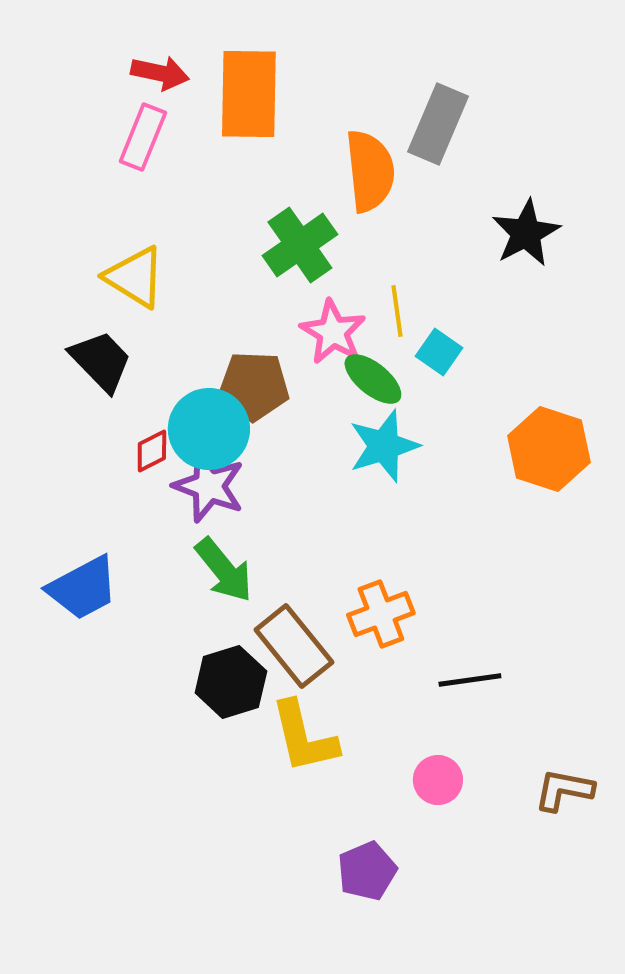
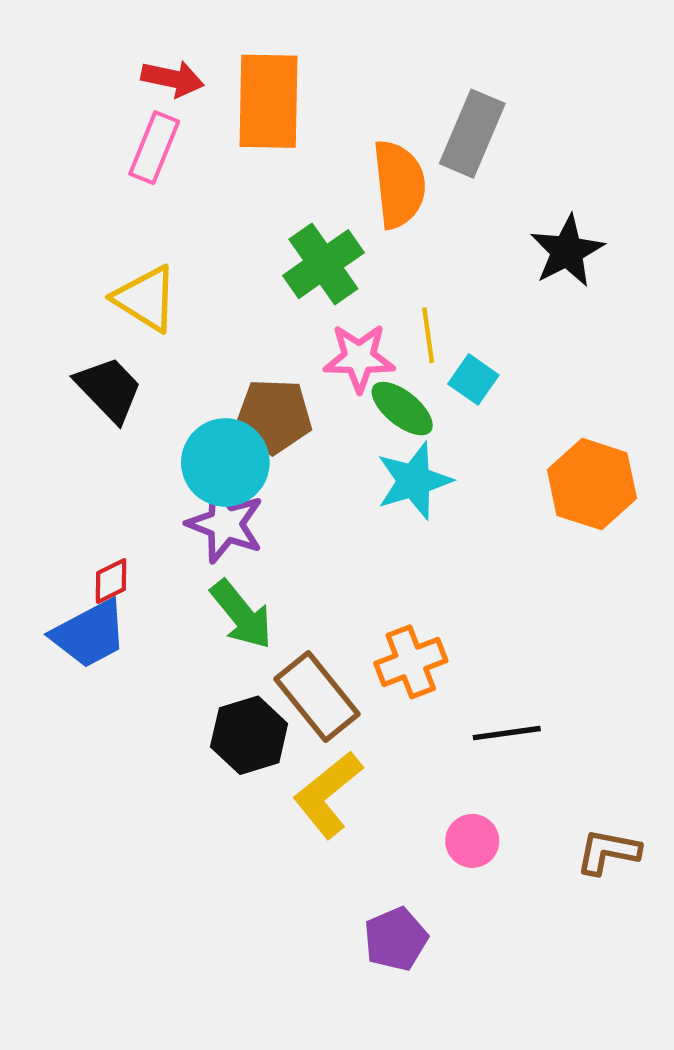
pink star: (333, 332) -> (359, 358), turned -30
red diamond: (152, 451) -> (111, 581), moved
yellow L-shape: (304, 737) -> (328, 795), turned 64

